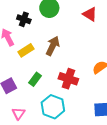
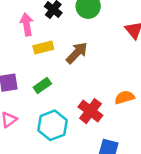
red cross: (68, 79) -> (90, 111), moved

